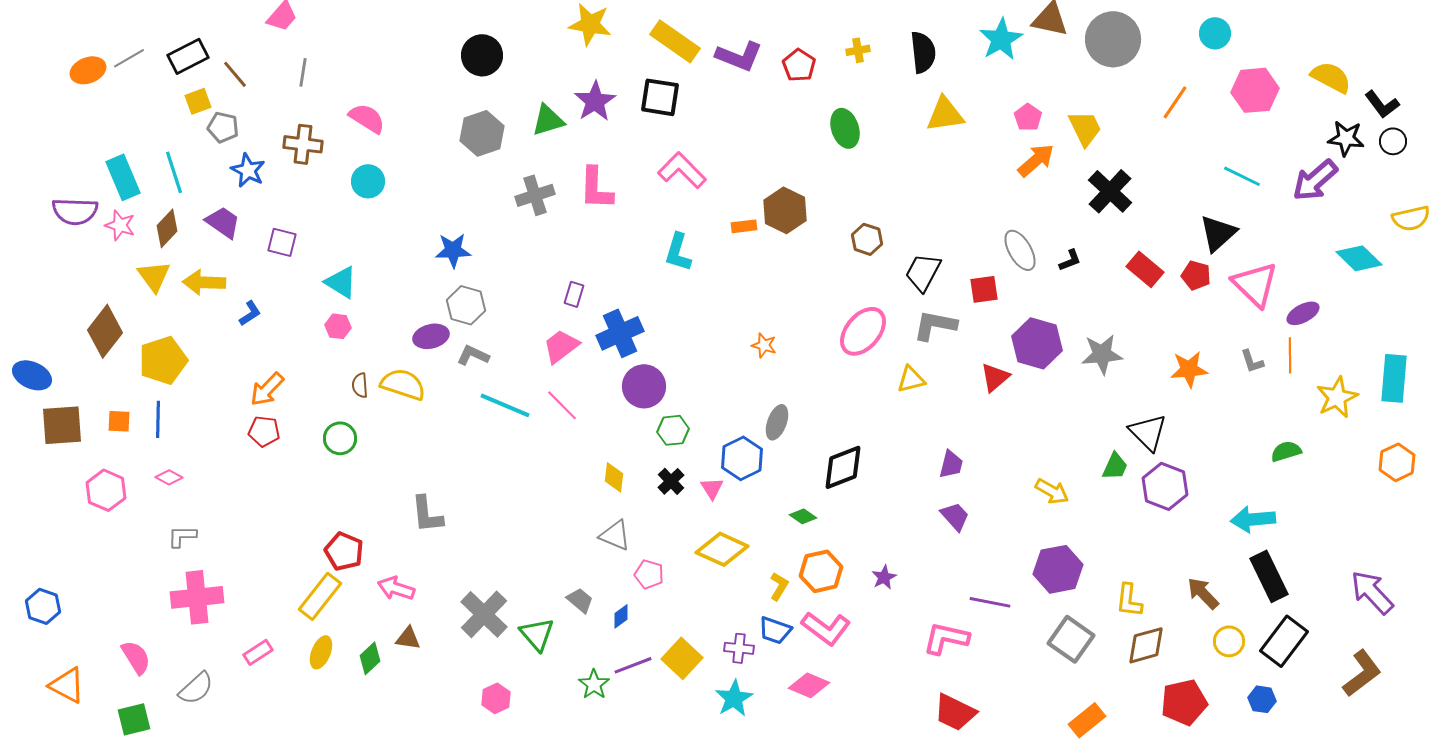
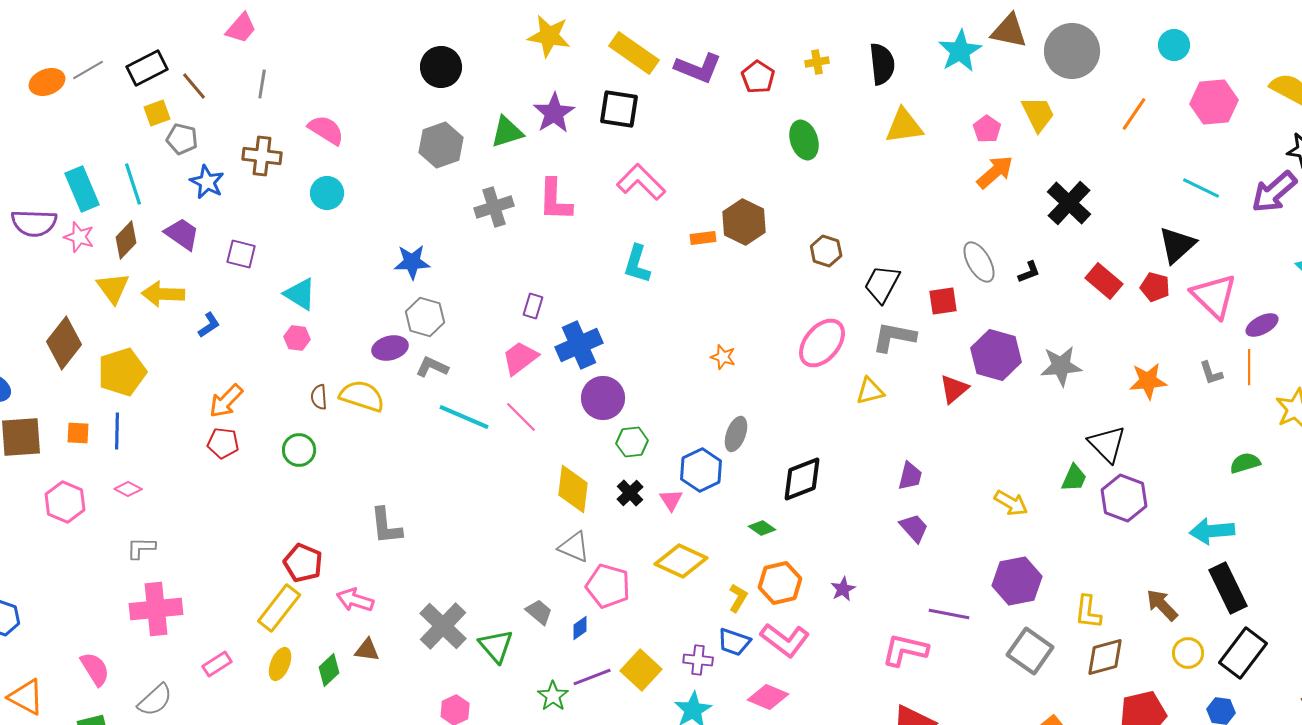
yellow trapezoid: (1085, 128) -> (1038, 114), moved
yellow diamond: (614, 477) -> (573, 489), size x1.6
pink pentagon: (649, 574) -> (608, 586), size x1.5

